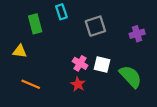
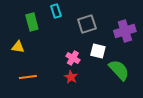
purple cross: (137, 34) -> (125, 31), size x1.5
white square: (102, 64) -> (98, 51), moved
orange line: (31, 84) -> (28, 77), turned -30

